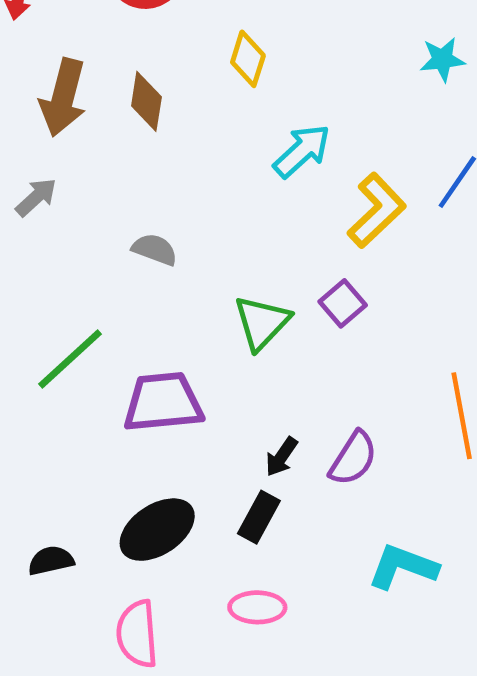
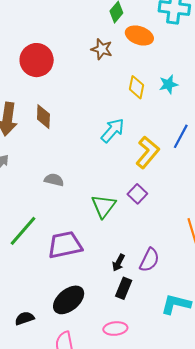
yellow diamond: (248, 59) -> (137, 87), moved
black rectangle: (259, 517) -> (124, 288), moved

